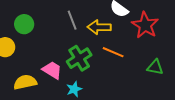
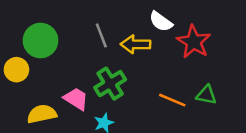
green circle: (24, 24) -> (41, 41), size x1.4
orange line: (113, 52) -> (172, 100), moved

